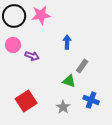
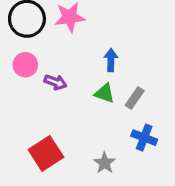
green triangle: (69, 81) -> (105, 93), moved
blue cross: (91, 100) -> (144, 138), moved

